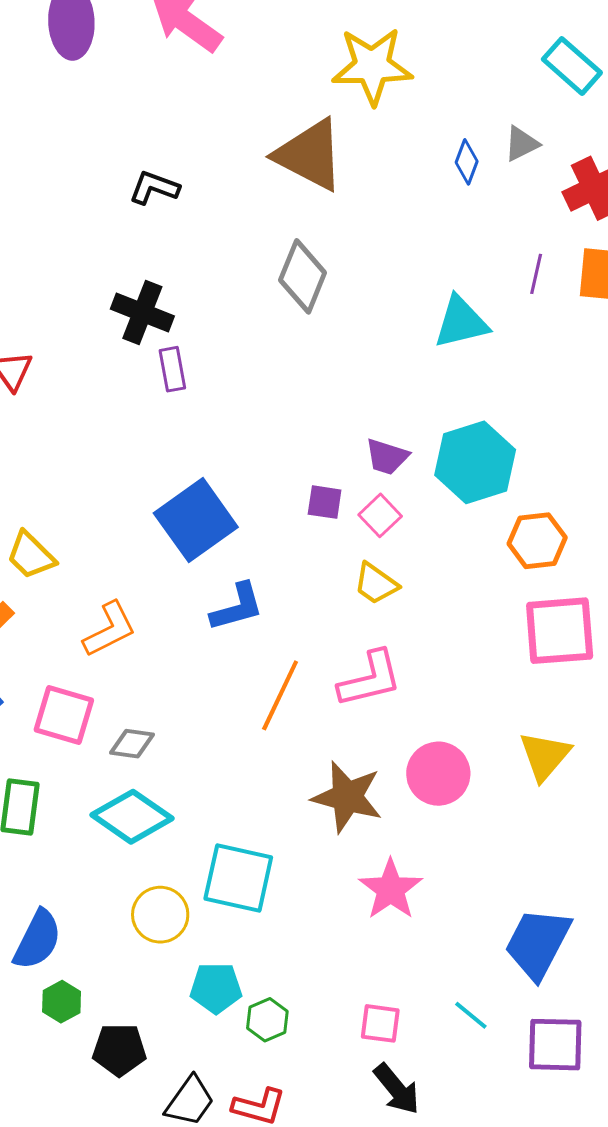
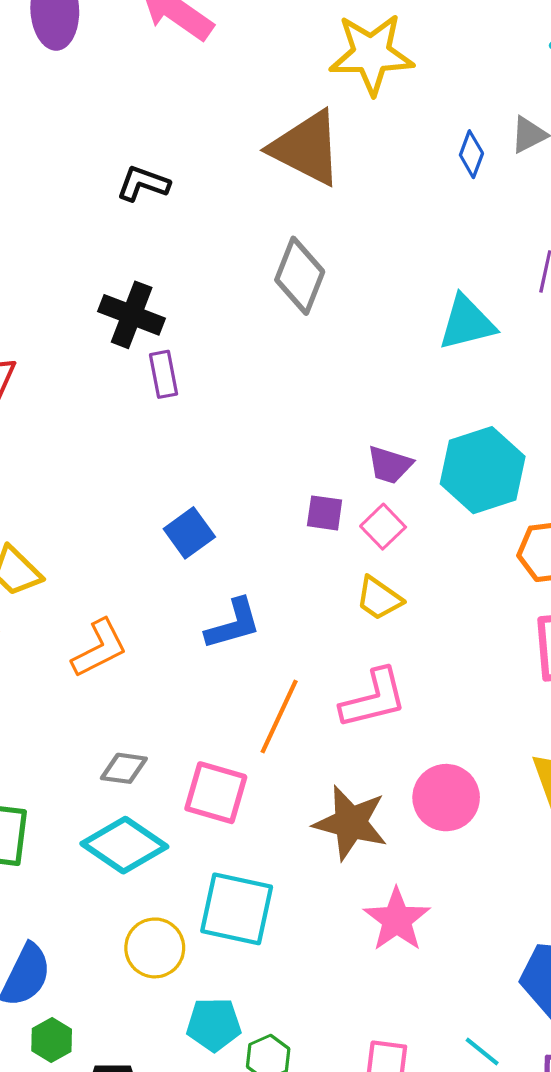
blue square: (196, 520) -> (189, 533), size x0.6
pink square: (64, 715) -> (216, 793), moved

